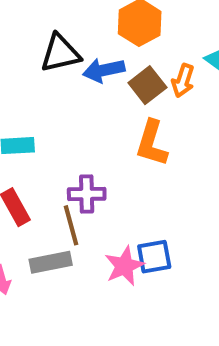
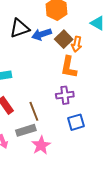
orange arrow: (183, 81) -> (77, 44), moved
purple cross: (87, 194) -> (65, 95), moved
pink star: (124, 266) -> (41, 145), moved

